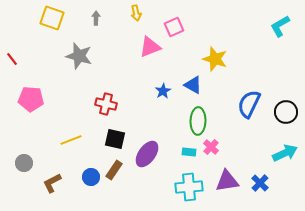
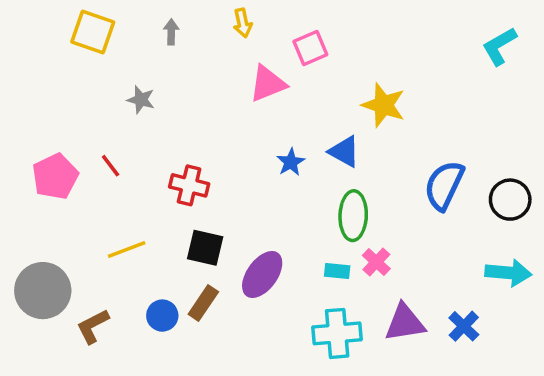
gray star: (79, 56) -> (141, 100), size x0.6
red line: (12, 59) -> (111, 166), moved
pink pentagon: (31, 99) -> (55, 176), turned -30
cyan arrow: (285, 153) -> (508, 273), turned 30
gray circle: (24, 163) -> (43, 291), size x1.8

